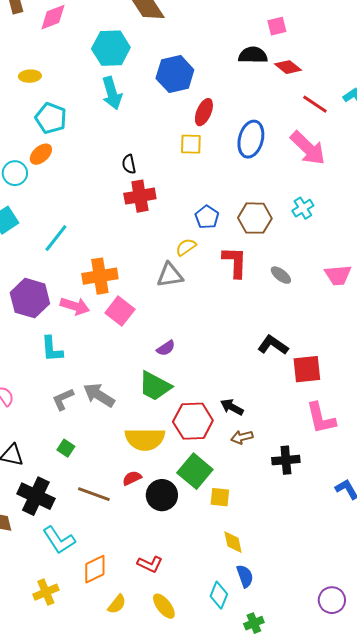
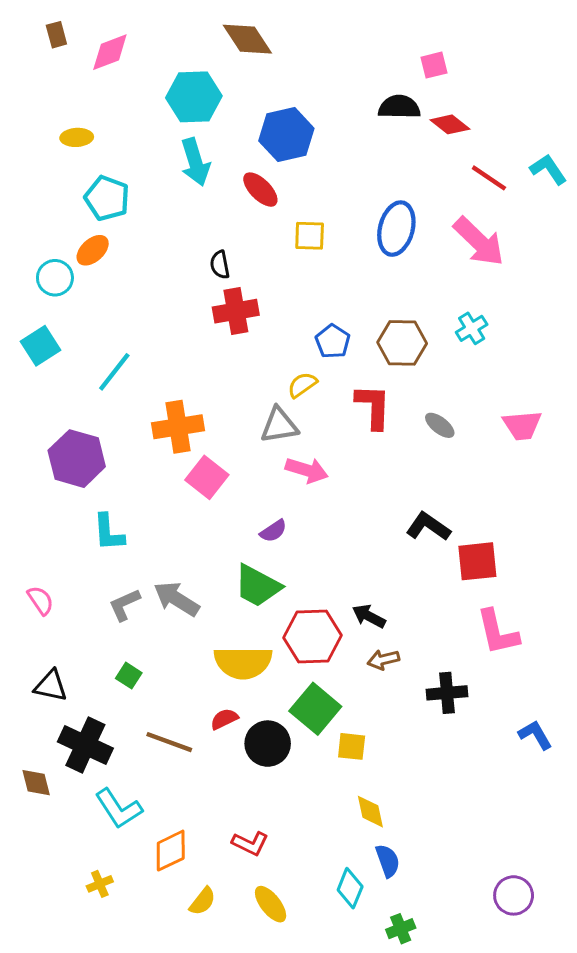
red ellipse: (204, 112) -> (260, 190), moved, turned -68
pink arrow: (75, 306) -> (307, 470), moved
yellow cross: (46, 592) -> (100, 884), size x0.7

